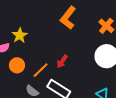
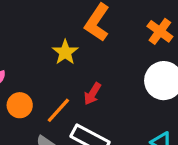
yellow star: (20, 35) -> (65, 52), moved

